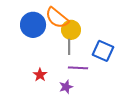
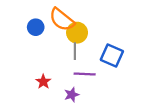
blue circle: (33, 25) -> (36, 27), size x0.6

